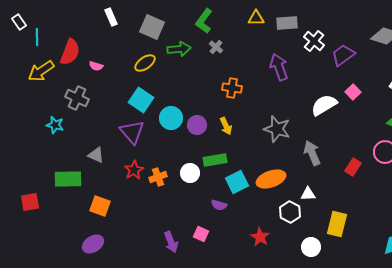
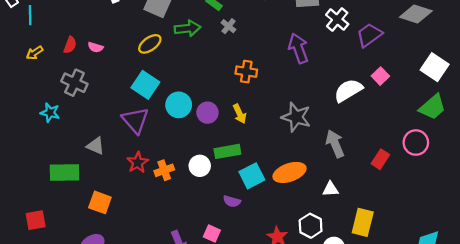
red semicircle: (70, 52) -> (70, 45), moved, size x0.6
yellow arrow: (41, 71) -> (35, 53), size x0.6
red square: (30, 202) -> (36, 220), moved
white hexagon: (290, 212) -> (311, 226), moved

